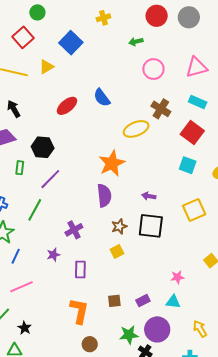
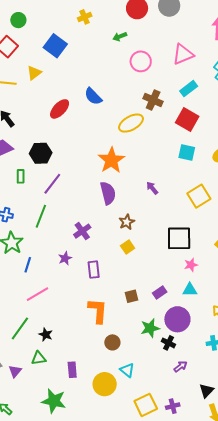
cyan rectangle: (198, 102) -> (189, 89), turned -54
purple arrow: (149, 196) -> (152, 188), turned 48
black square: (151, 226) -> (179, 238), moved

